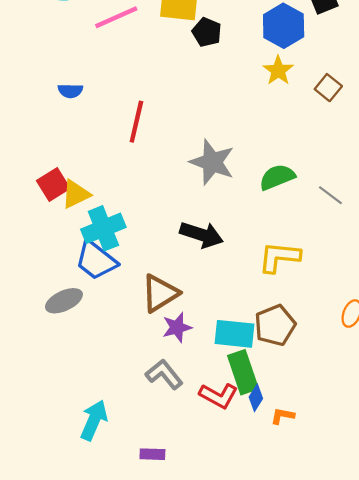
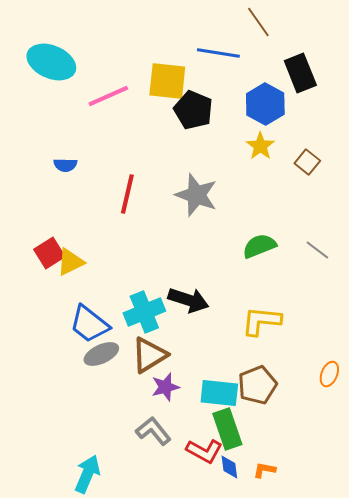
black pentagon: (207, 32) -> (193, 110), size x1.4
gray star: (212, 162) -> (196, 195), moved
gray line: (330, 195) -> (317, 250), moved
cyan cross: (103, 228) -> (144, 312), moved
gray ellipse: (64, 301) -> (101, 354), moved
blue diamond: (256, 398) -> (229, 467), moved, turned -40

